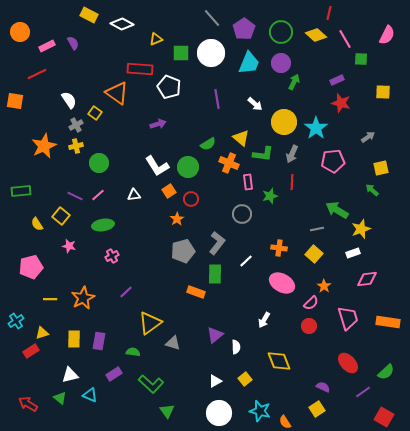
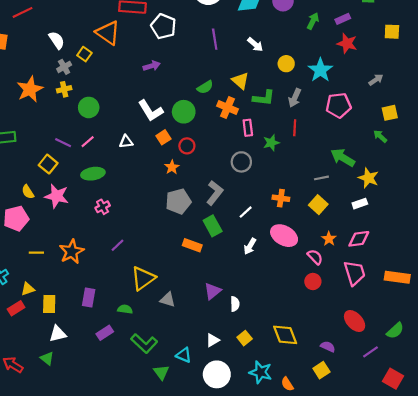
green arrow: (294, 82) -> (313, 21), moved
yellow circle: (284, 122) -> (286, 64), size x0.6
yellow semicircle: (37, 224) -> (28, 192), moved
yellow star: (361, 229) -> (368, 178), turned -30
pink star: (69, 246) -> (57, 196), size x1.6
green rectangle: (215, 274) -> (213, 226), turned -30
pink diamond: (367, 279) -> (359, 239), moved
pink semicircle: (311, 303) -> (315, 257), turned -91
white arrow: (264, 320) -> (250, 246), moved
yellow rectangle: (74, 339) -> (49, 304), moved
yellow diamond: (279, 361) -> (285, 335), moved
cyan triangle: (90, 395) -> (184, 355), moved

